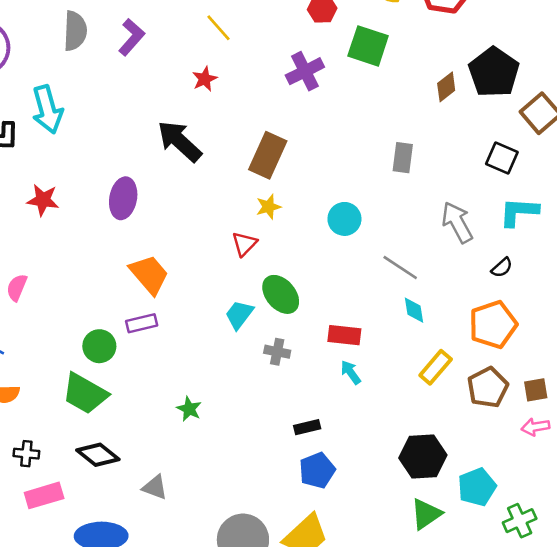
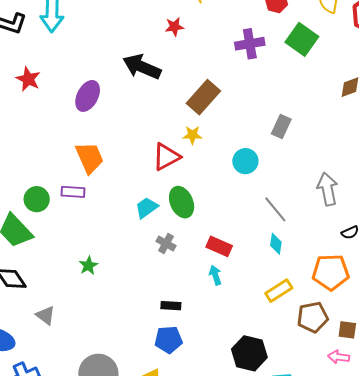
black arrow: (180, 141) -> (142, 67), turned -36
gray rectangle: (403, 158) -> (281, 127), moved
red triangle: (244, 244) -> (166, 157), size x1.4

